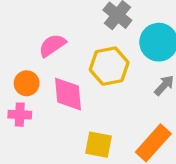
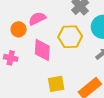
orange circle: (27, 83) -> (19, 29), moved
yellow square: (98, 145) -> (56, 84), turned -30

